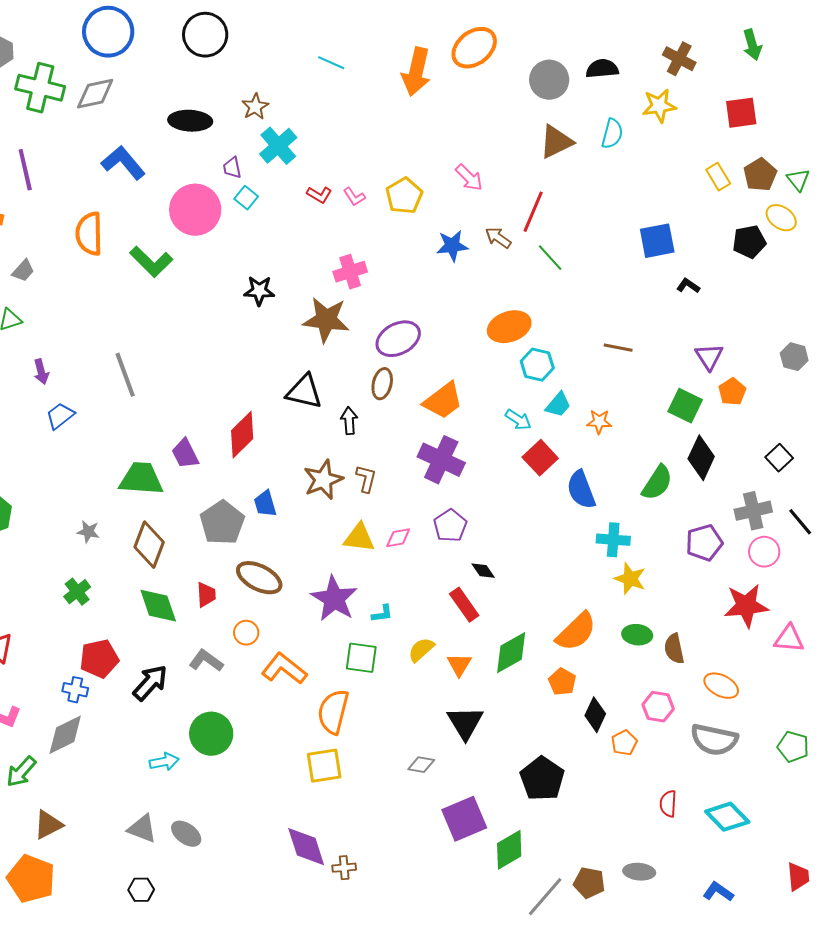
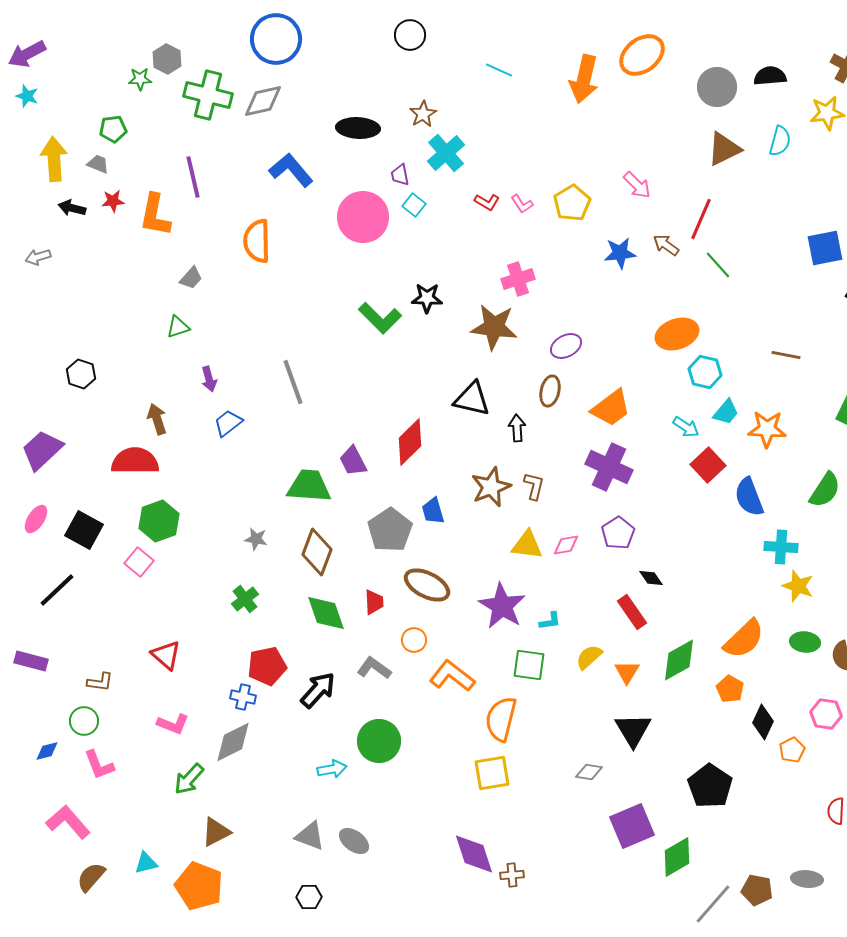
black circle: (205, 35) -> (410, 35), moved, size x0.7
green L-shape: (151, 262) -> (380, 318), moved
purple ellipse: (398, 339) -> (566, 346), size x0.7
orange star: (599, 422) -> (767, 429), size x1.5

